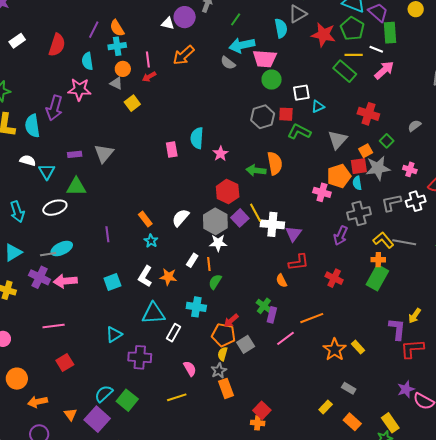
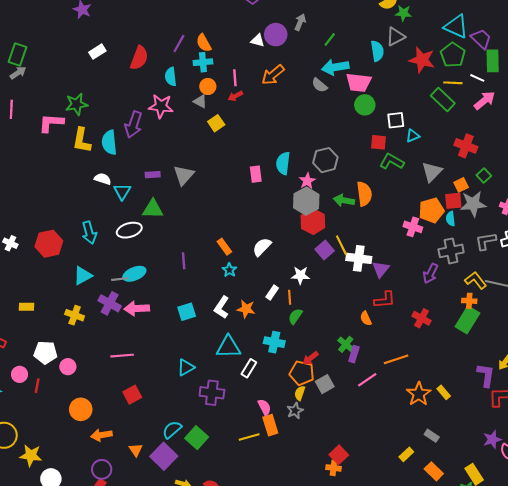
gray hexagon: (263, 117) -> (325, 160), moved
gray hexagon: (215, 221) -> (306, 201), moved
orange rectangle: (226, 388) -> (270, 425), moved

